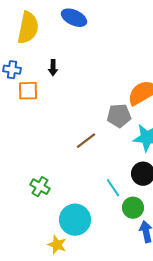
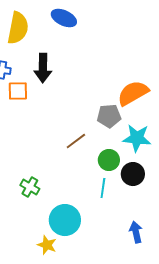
black arrow: (53, 68) -> (43, 68), size x1.8
cyan line: (113, 188) -> (103, 188), turned 42
green circle: (133, 208) -> (109, 160), moved

